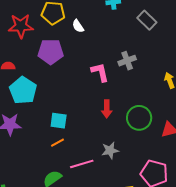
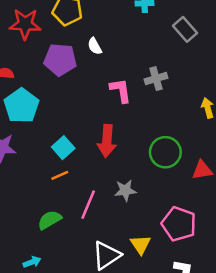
white semicircle: (78, 26) -> (95, 46), moved
red arrow: (107, 109) -> (107, 141), moved, size x1.4
cyan square: (59, 121) -> (63, 148), turned 36
pink line: (82, 164) -> (88, 205), turned -55

